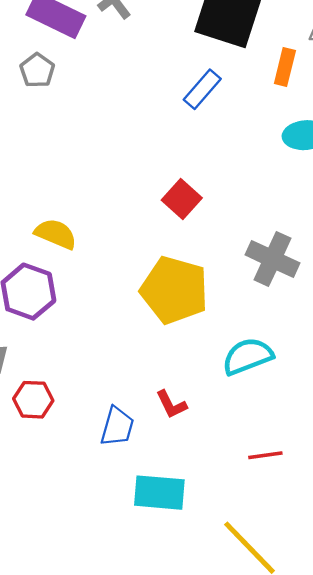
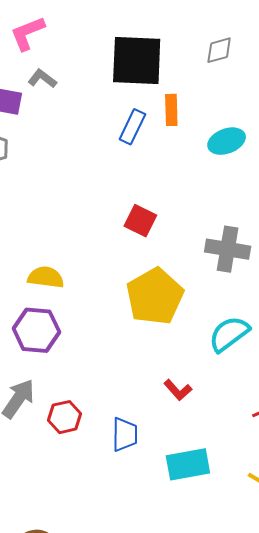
orange rectangle: (285, 67) -> (171, 110), moved
yellow pentagon: (174, 290) -> (155, 296), turned -30
blue trapezoid: (117, 427) -> (125, 434), moved

